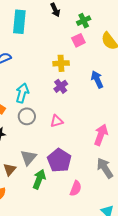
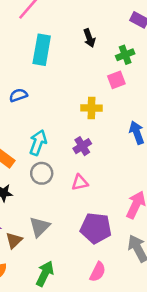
purple cross: (61, 86) -> (82, 146), moved
purple pentagon: (59, 160) -> (96, 228), moved, turned -30
green arrow: (39, 179) -> (45, 274), moved

